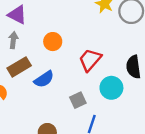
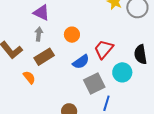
blue semicircle: (44, 79) -> (81, 62), moved
gray square: (78, 100) -> (94, 83), size x1.5

